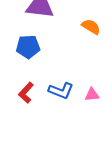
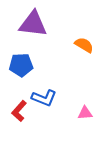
blue L-shape: (61, 91) -> (44, 98), moved

